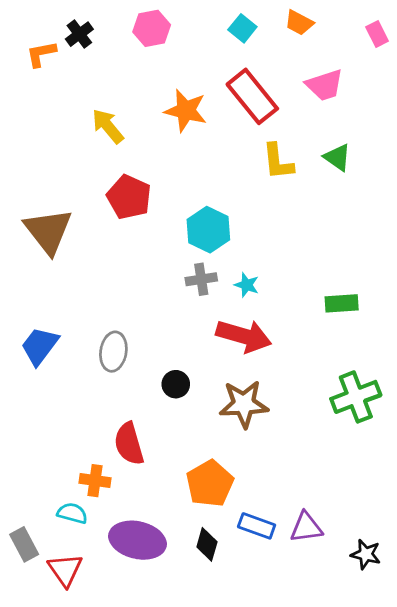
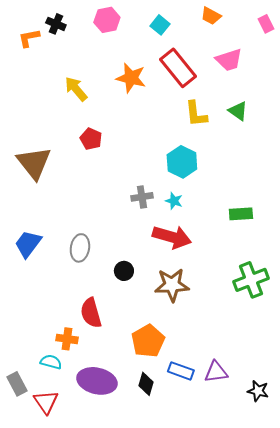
cyan square: (242, 28) -> (160, 25), moved
black cross: (79, 34) -> (56, 24), turned -30
red pentagon: (129, 197) -> (91, 139), size x0.7
cyan hexagon: (208, 230) -> (182, 162), moved

